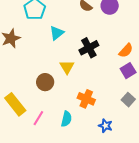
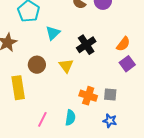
brown circle: (45, 82) -> (37, 65), moved
gray square: (128, 100) -> (110, 95), moved, turned -32
yellow rectangle: (15, 104) -> (18, 88), moved, turned 35

